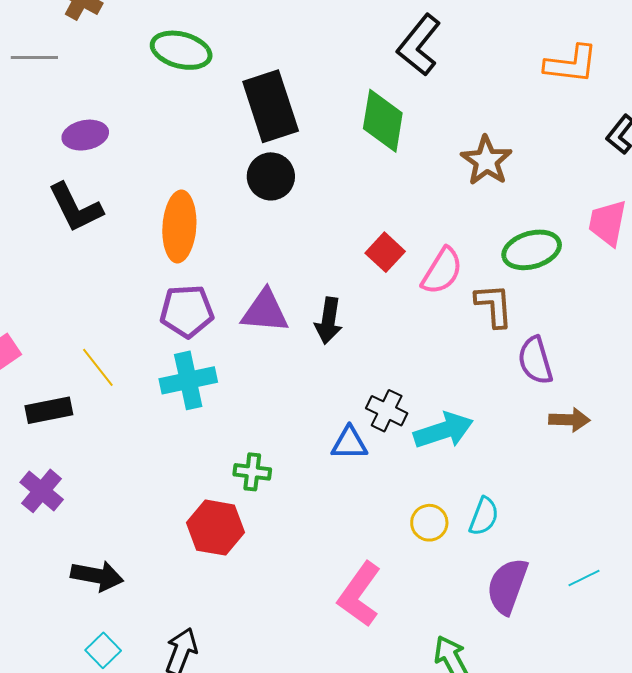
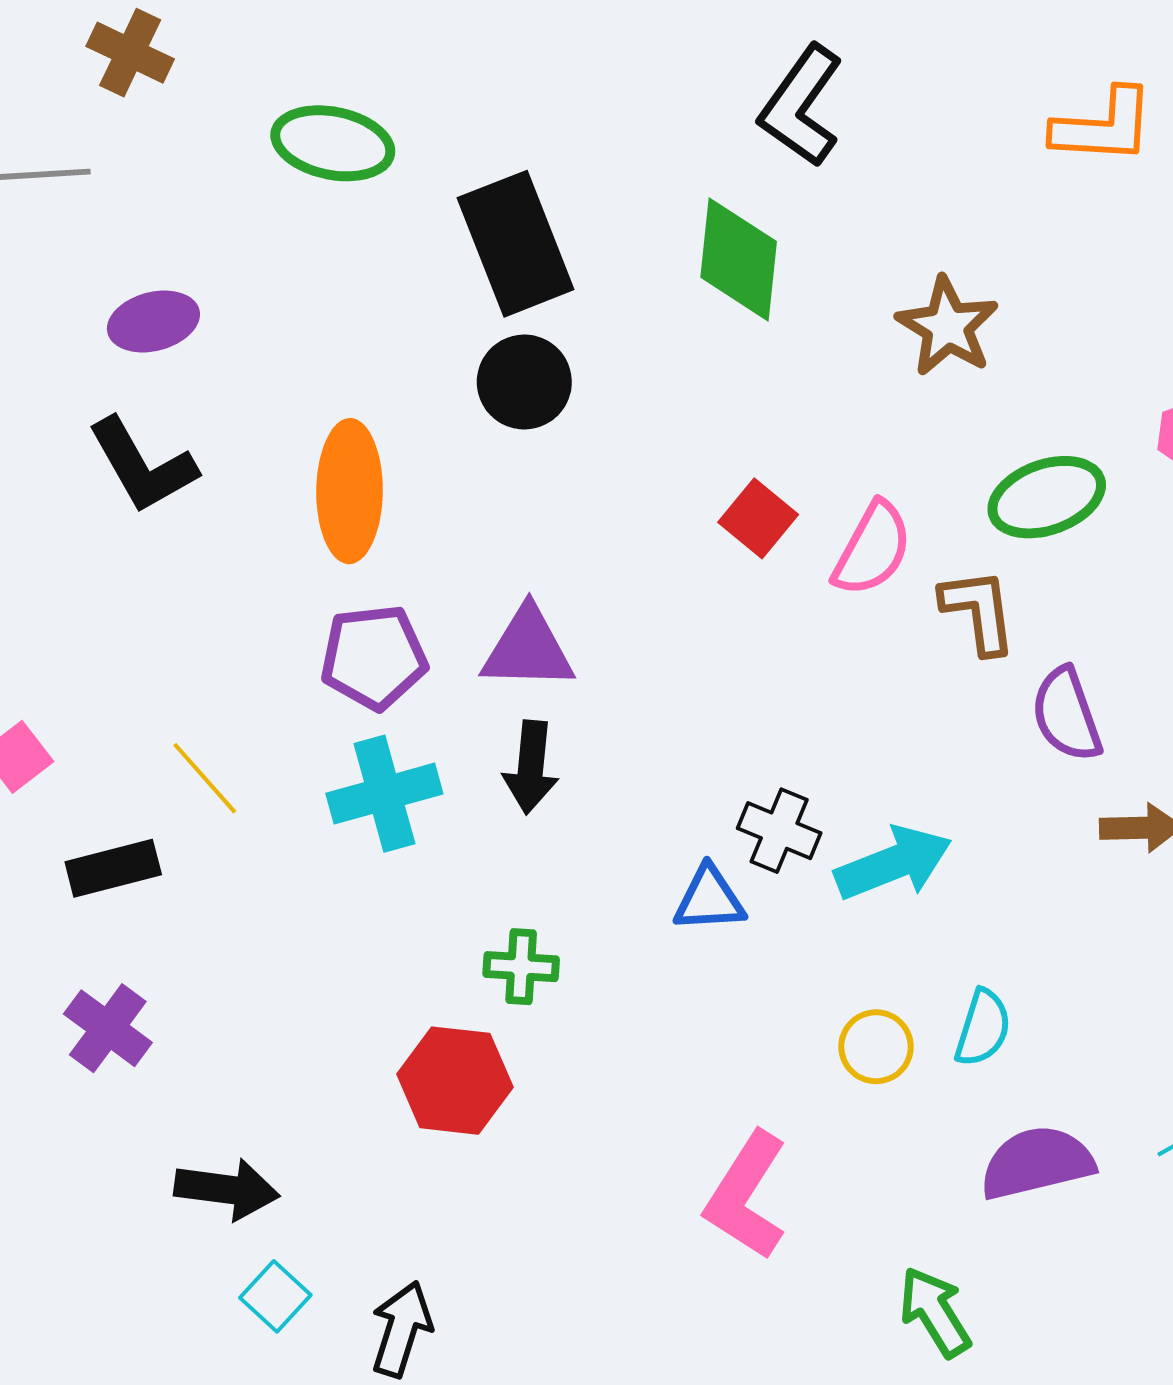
black arrow: (328, 321) -> (531, 767), moved
purple semicircle: (507, 586) -> (1037, 1163), turned 60
cyan square: (103, 650) -> (275, 1296), moved

